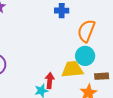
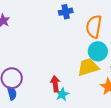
red arrow: (50, 81) -> (55, 84), moved

